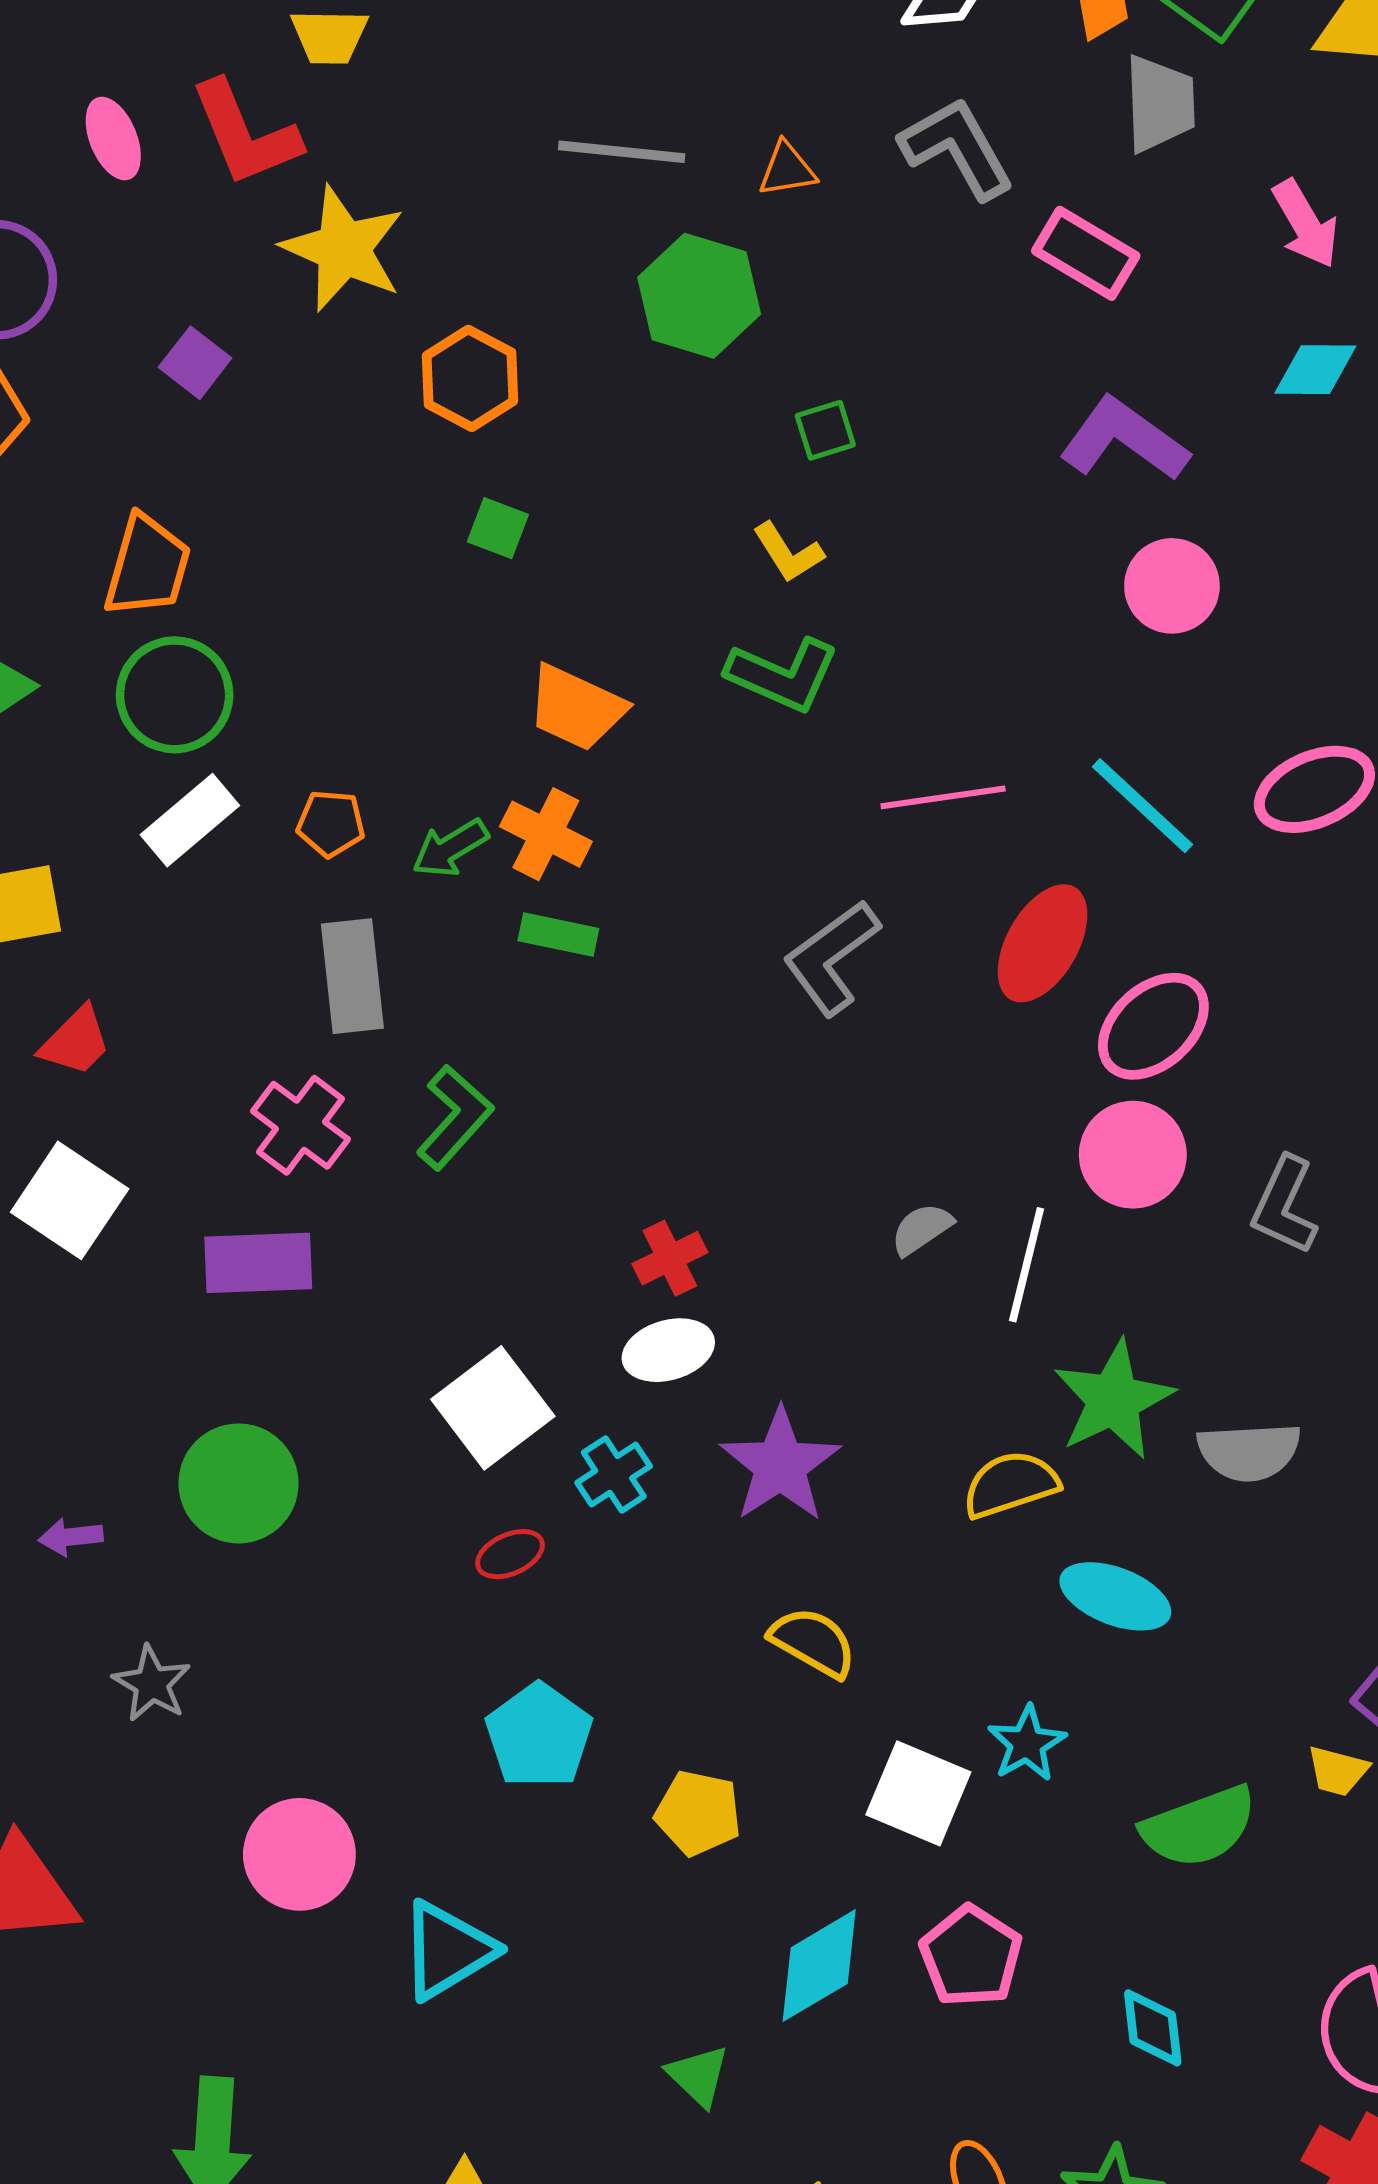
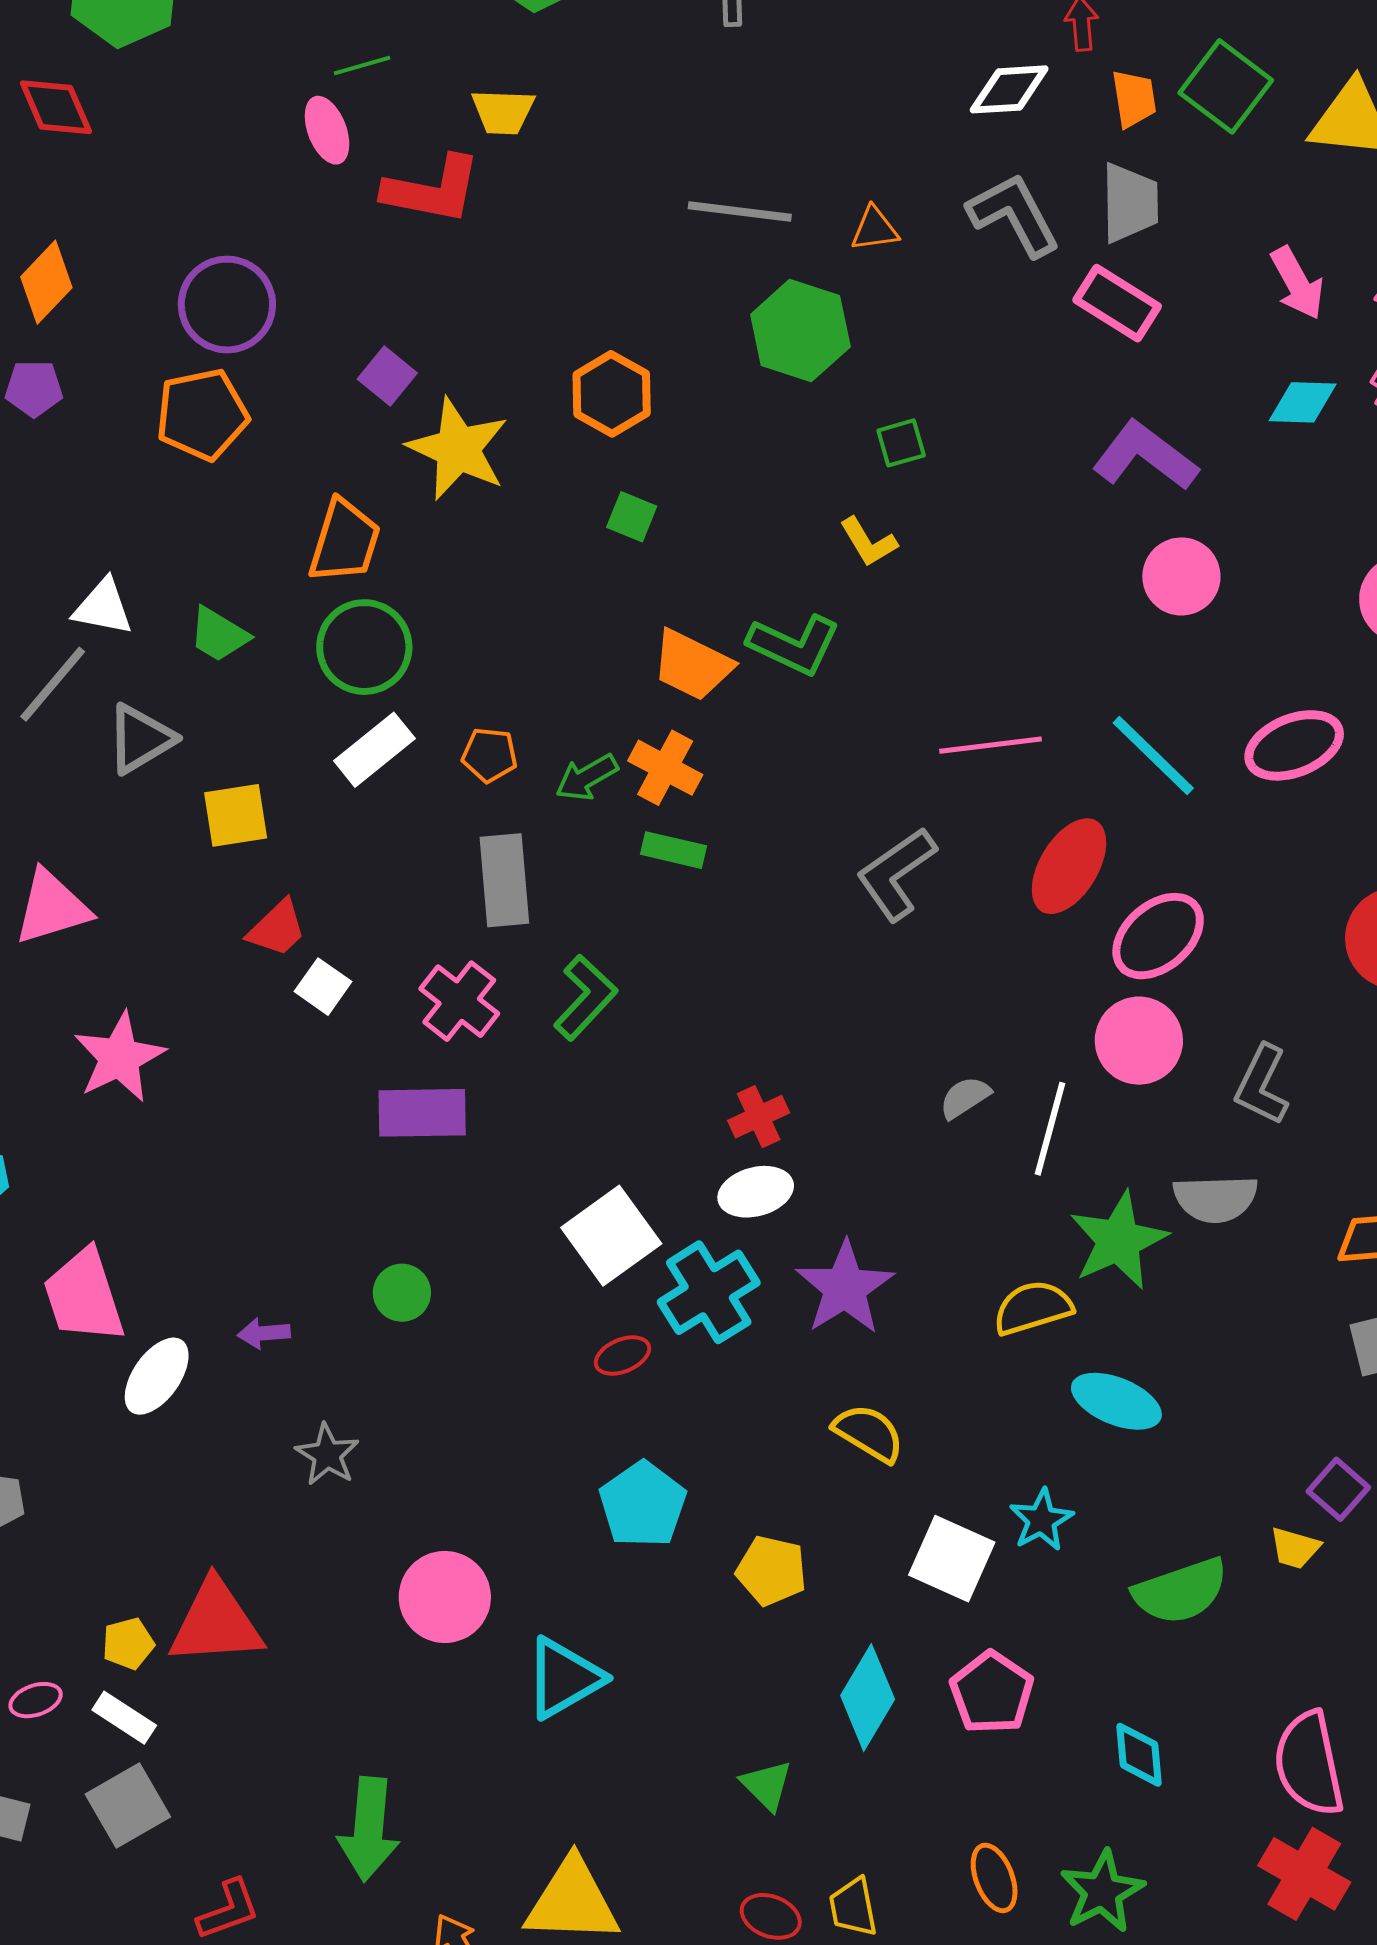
gray trapezoid: (1160, 104) -> (1130, 203), moved
red L-shape: (245, 134) -> (432, 190), turned -58
pink ellipse: (113, 139) -> (327, 130), moved
yellow star: (343, 249) -> (458, 449), moved
green L-shape: (783, 675) -> (794, 645), moved
white square: (70, 1200) -> (323, 987), moved, size x0.6
gray semicircle: (1249, 1452) -> (1216, 1199), moved
cyan cross: (614, 1474) -> (709, 1292), size x1.6
green circle: (238, 1483) -> (402, 1293), size x0.6
cyan diamond: (819, 1966) -> (868, 1697), turned -30

